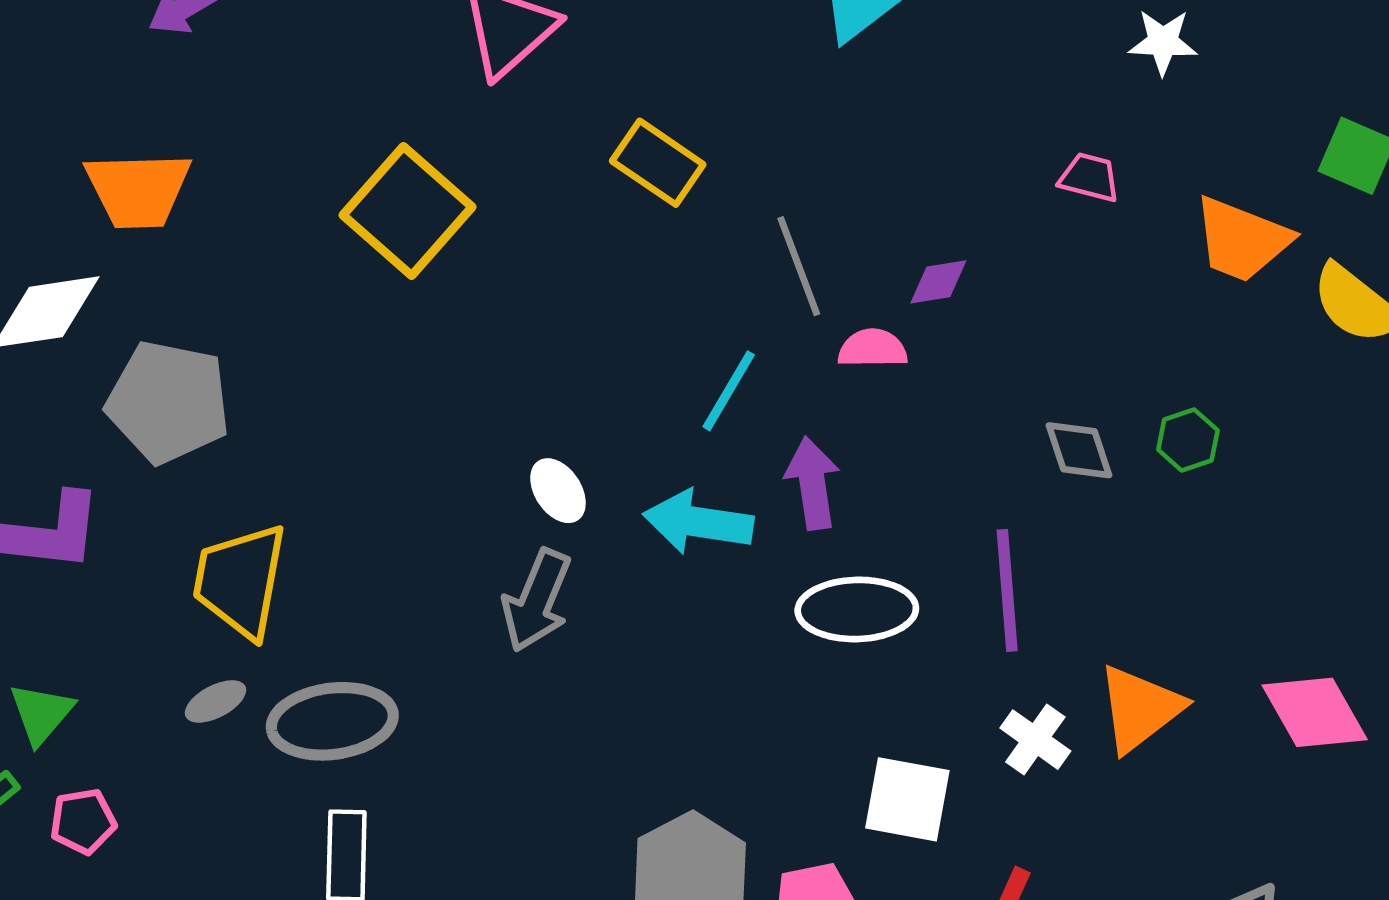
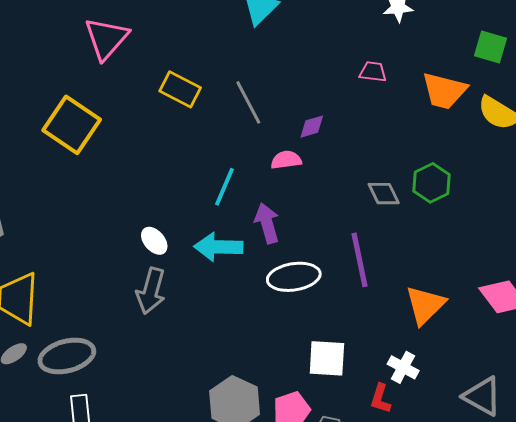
gray line: (799, 266) -> (248, 102), moved
green hexagon: (1188, 440) -> (431, 183), size x1.4
white cross: (1035, 740) -> (403, 367), moved

